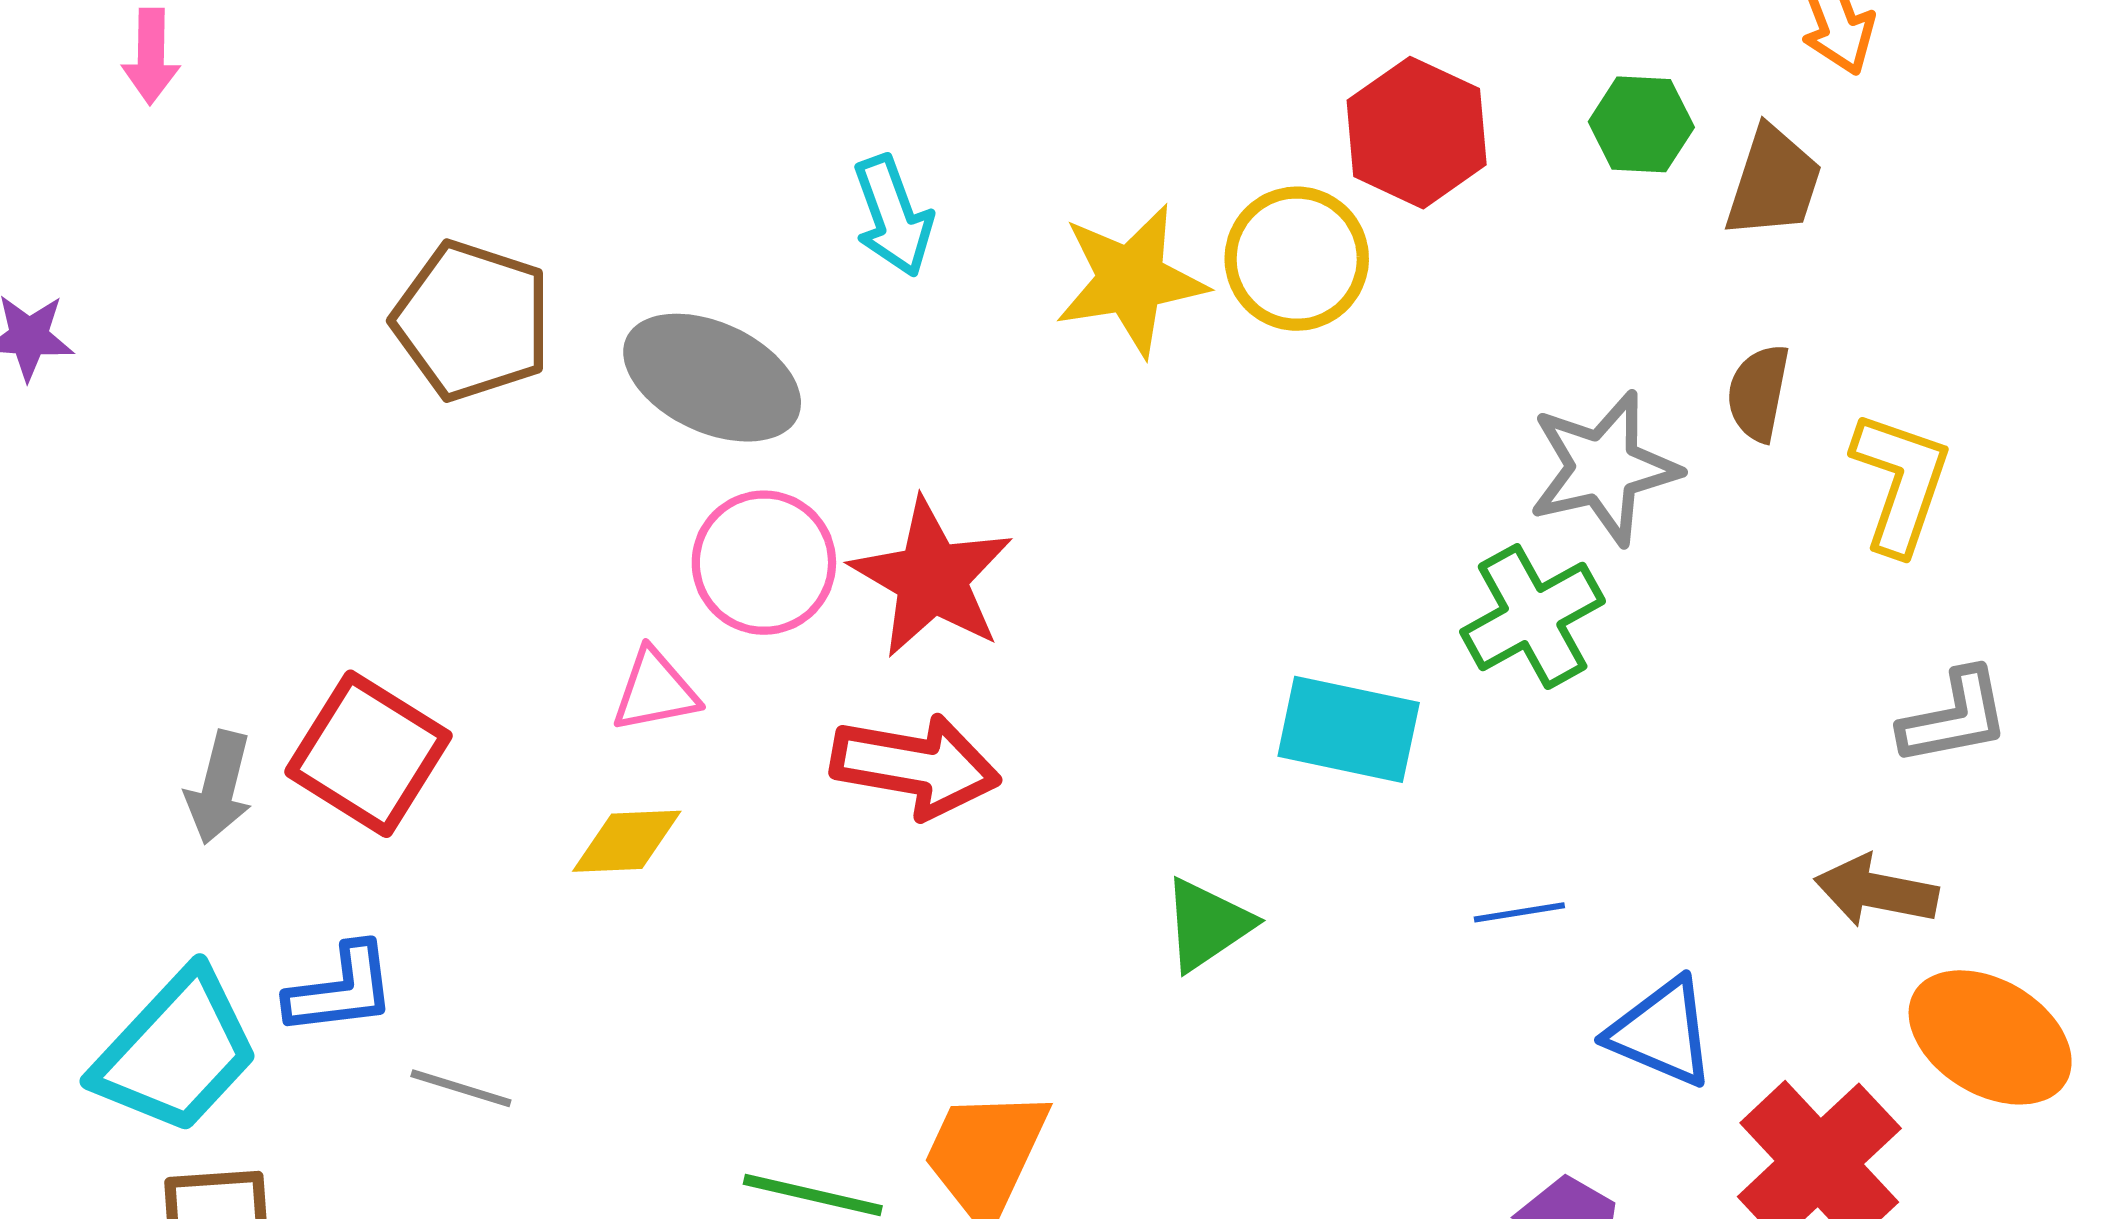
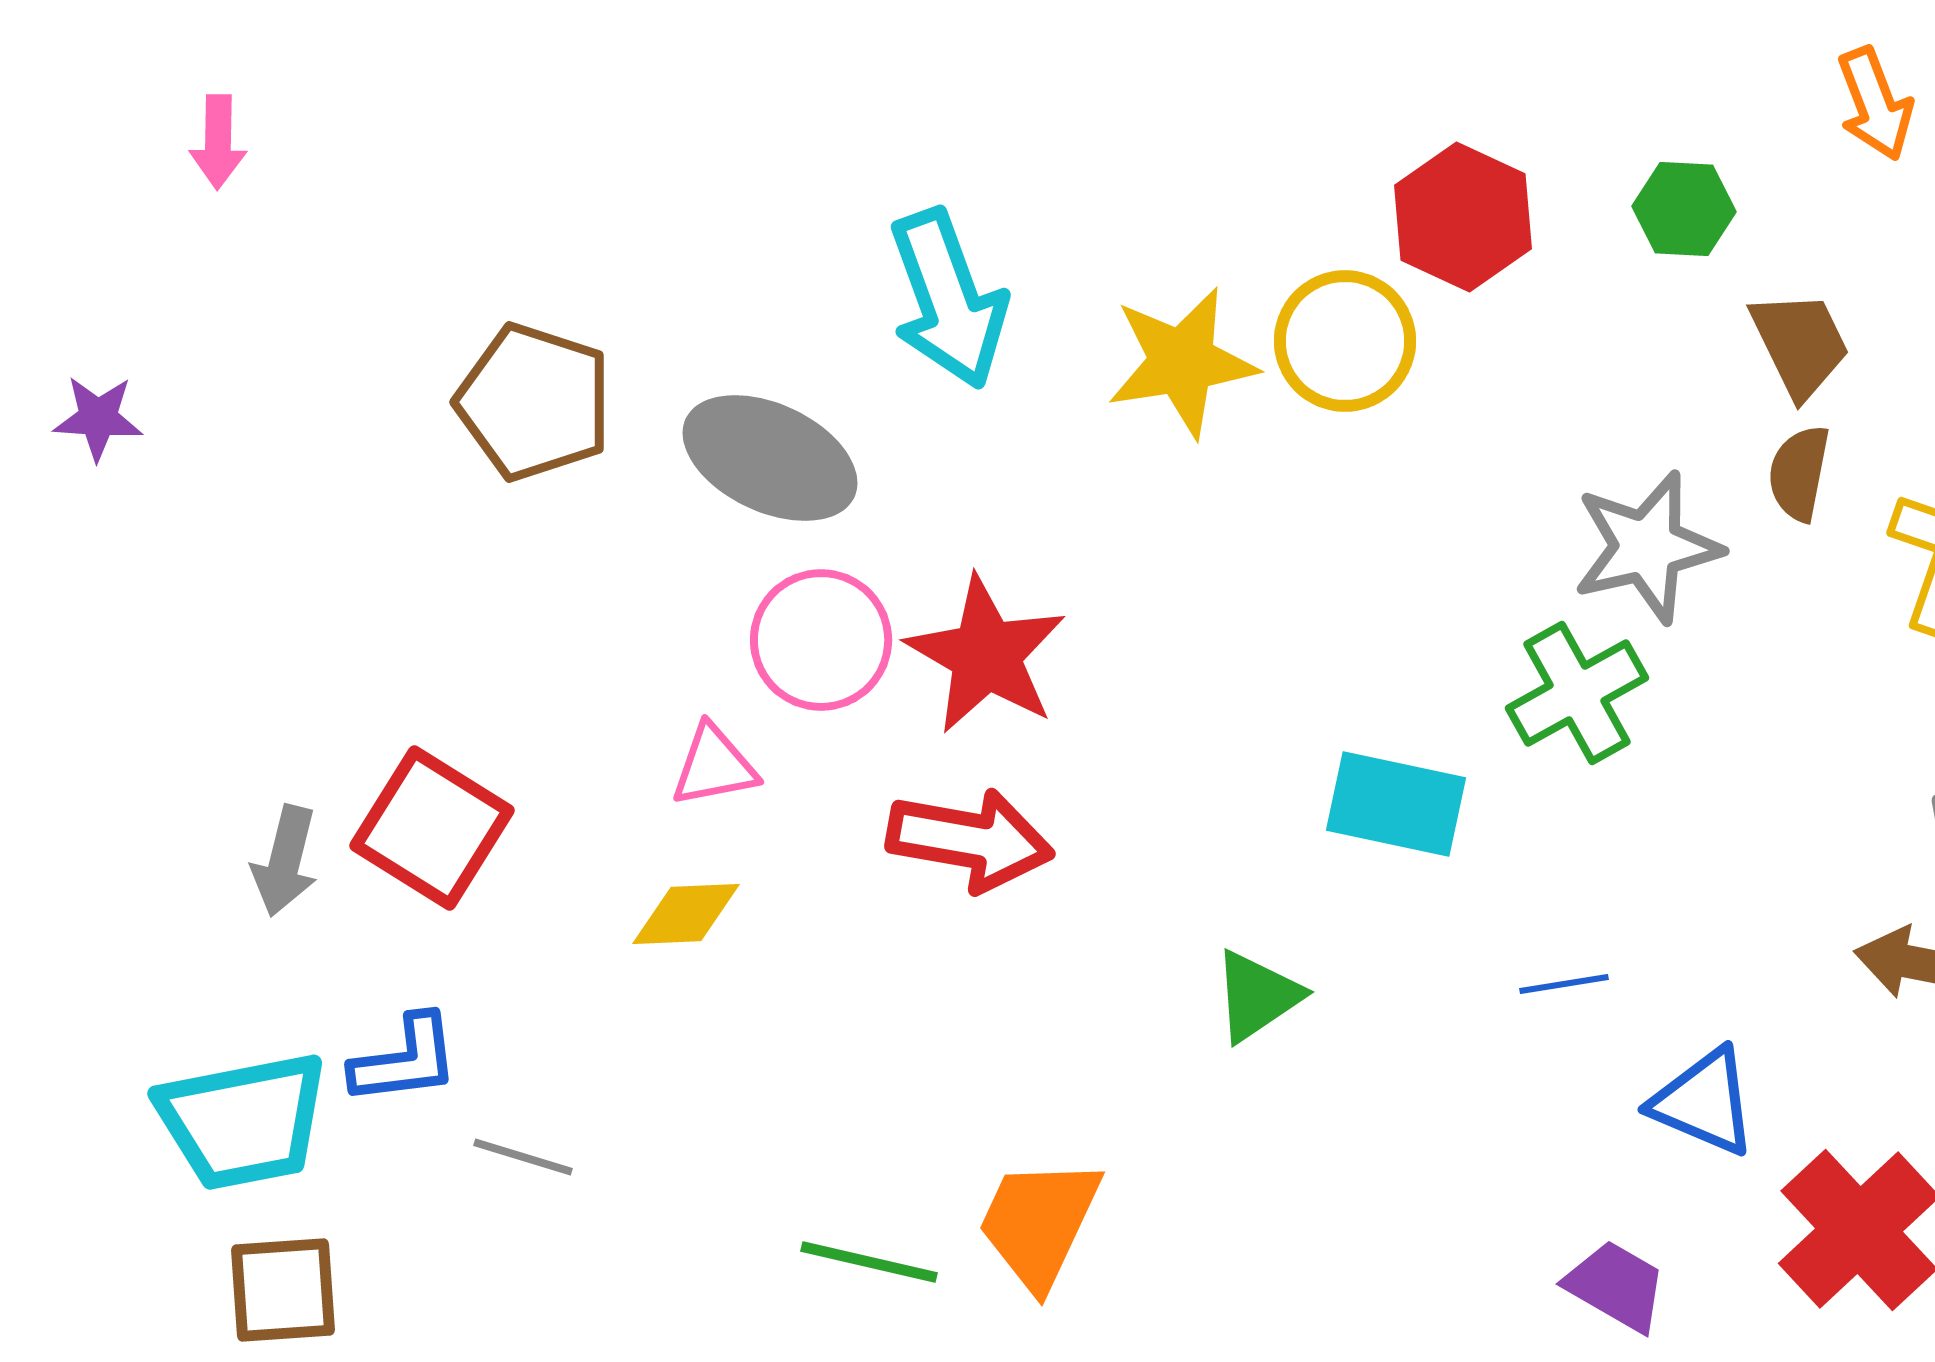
brown trapezoid: (1774, 182) -> (1800, 344), moved, turned -44
cyan arrow: (893, 216) -> (948, 299), size x1.5
cyan trapezoid: (176, 1052) -> (243, 1121), turned 36

